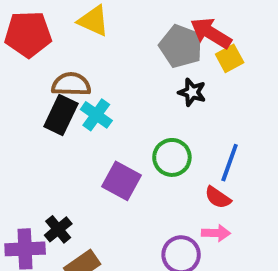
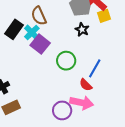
brown semicircle: (71, 84) -> (39, 16), moved, turned -126
purple square: (122, 181) -> (40, 44), moved
pink arrow: (216, 233) -> (82, 103), size x1.6

